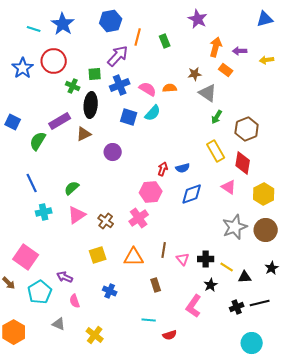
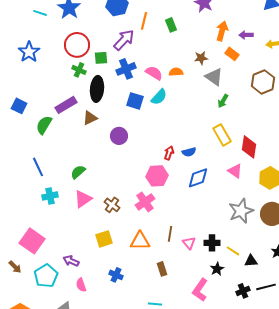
red circle: (54, 61) -> (77, 45), moved
brown hexagon: (247, 129) -> (263, 82), moved

